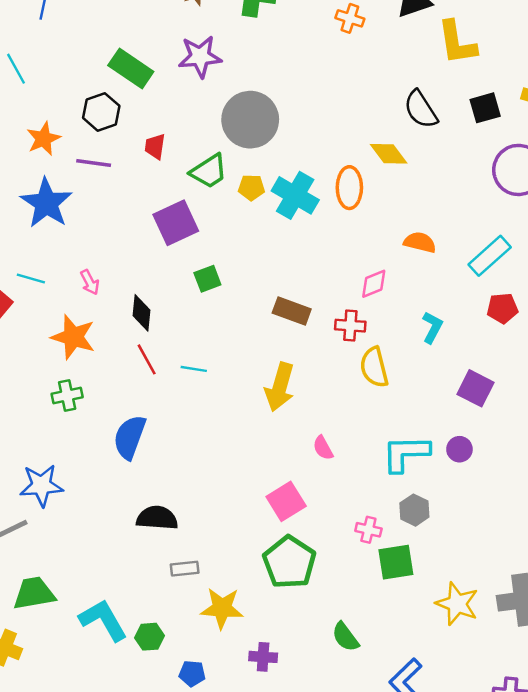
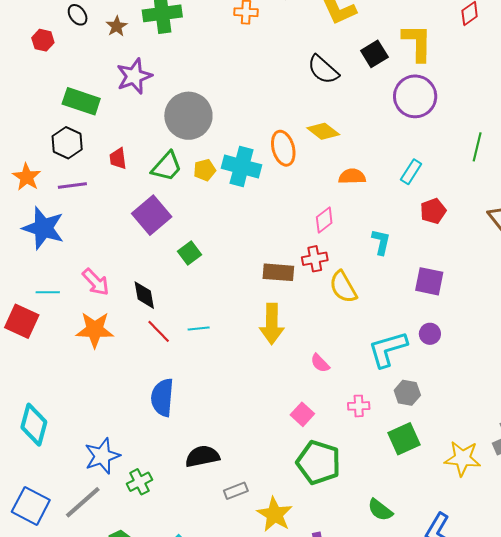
yellow diamond: (389, 154) -> (323, 131), moved
cyan rectangle: (490, 256) -> (411, 172), size x0.7
pink arrow: (90, 282) -> (96, 282), size x1.4
brown rectangle: (292, 311) -> (278, 272), moved
green cross: (67, 395) -> (139, 482), moved
pink square: (286, 501) -> (302, 414), size x0.7
pink cross: (368, 530) -> (359, 406), moved
yellow star: (222, 608) -> (275, 514), turned -30

